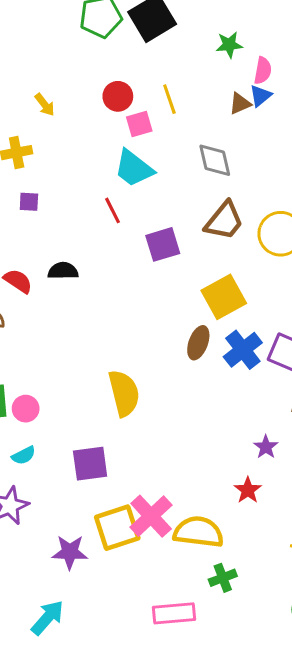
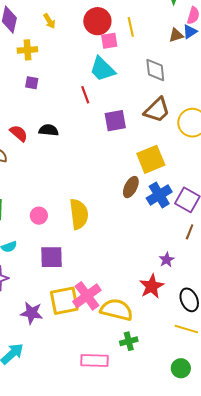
red circle: (118, 96) -> (97, 21), size x1.4
pink circle: (26, 409) -> (39, 216), moved
red star: (248, 490) -> (152, 286), size x1.4

